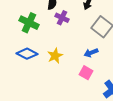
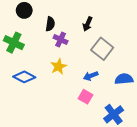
green cross: (29, 23) -> (14, 43), moved
yellow star: (55, 56) -> (59, 67), moved

